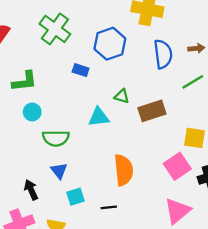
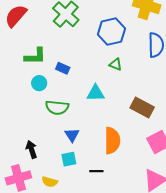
blue rectangle: (81, 70) -> (63, 68), moved
green triangle: (122, 96) -> (116, 64), moved
brown rectangle: (152, 111) -> (142, 108), moved, turned 40
blue triangle: (59, 171) -> (72, 135), moved

